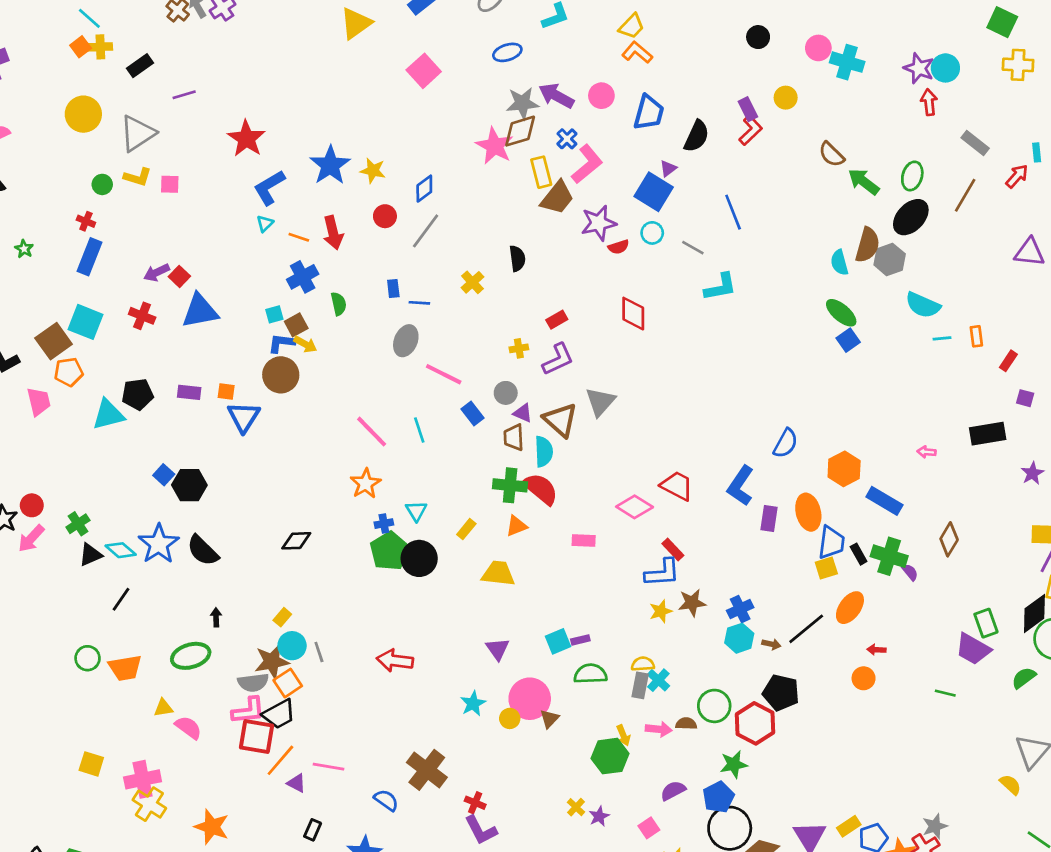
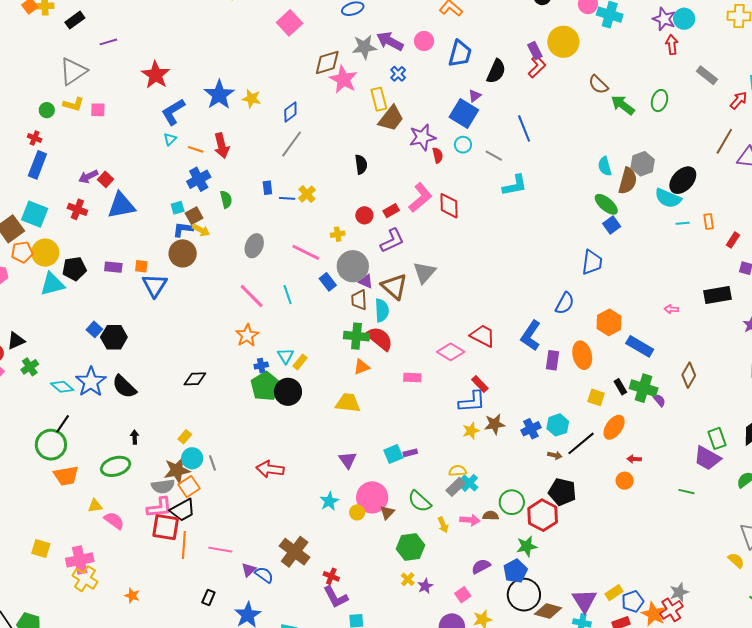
yellow circle: (786, 98) -> (563, 42), size x1.8
yellow circle: (83, 114) -> (45, 253), moved
brown diamond: (520, 131) -> (327, 62), moved
pink L-shape: (587, 164) -> (420, 198), moved
brown line: (965, 195) -> (724, 141), moved
red circle: (385, 216) -> (364, 215), moved
black ellipse: (911, 217) -> (683, 180), moved
brown semicircle: (867, 245) -> (628, 181), moved
red semicircle: (619, 247) -> (438, 155), turned -84
yellow cross: (472, 282) -> (307, 194), moved
gray ellipse: (406, 341) -> (254, 246), moved
yellow cross: (519, 348) -> (338, 234), moved
gray circle: (506, 393) -> (353, 266), size x1.8
yellow rectangle: (466, 529) -> (300, 362), moved
blue trapezoid: (831, 543) -> (592, 262), moved
black triangle: (90, 555) -> (16, 341), moved
yellow square: (826, 568) -> (596, 397), turned 36
cyan hexagon: (739, 638) -> (558, 425), moved
green circle: (87, 658) -> (51, 445), moved, size x1.6
green semicircle: (590, 674) -> (420, 501), moved, turned -135
gray rectangle: (640, 685) -> (456, 487), turned 36
green hexagon: (610, 756) -> (411, 547), moved
orange line: (280, 760) -> (184, 545), turned -36
purple triangle: (296, 783) -> (249, 570), moved, turned 49
orange star: (212, 827) -> (132, 596), size x0.6

